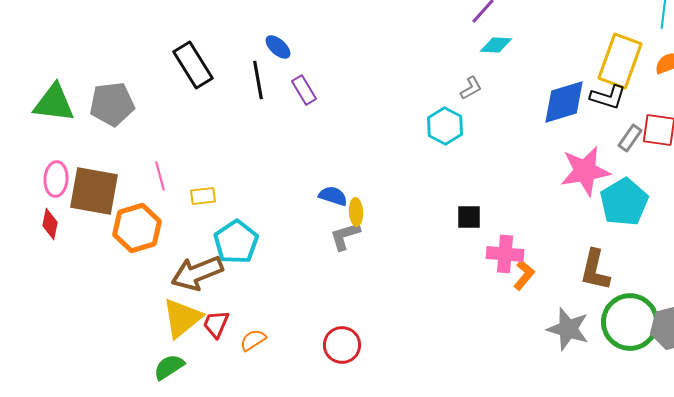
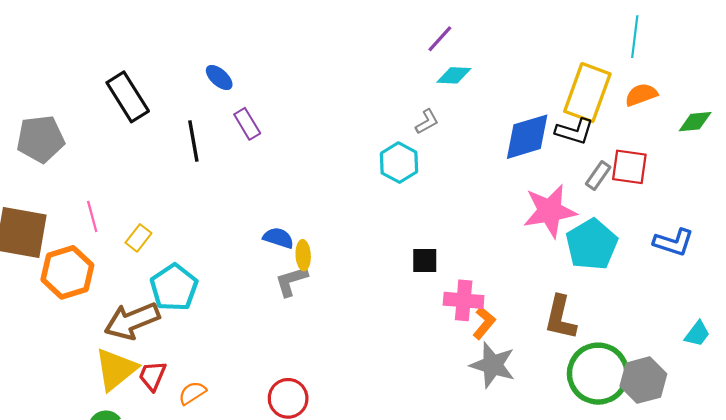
black line: (258, 80) -> (193, 141), moved
yellow rectangle: (203, 196) -> (138, 238), turned -45
gray star: (568, 329) -> (493, 365), moved

